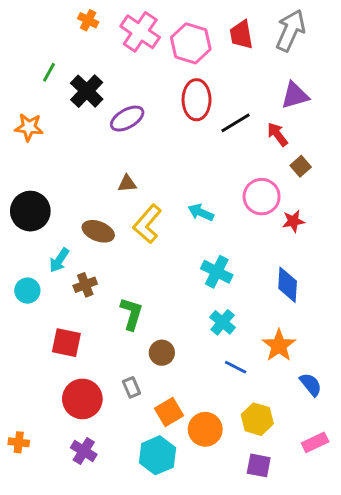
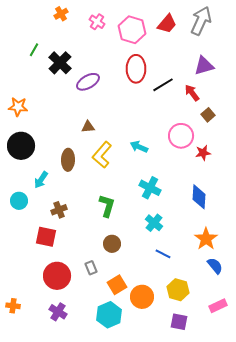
orange cross: (88, 20) -> (61, 14), turned 32
pink cross: (140, 32) -> (97, 22), size x0.6
red trapezoid: (241, 35) -> (167, 24), turned -130
orange star: (29, 127) -> (18, 107), moved
brown ellipse: (98, 231) -> (68, 160), turned 70
brown cross: (85, 285) -> (59, 210), moved
green L-shape: (131, 314) -> (107, 206), moved
orange star: (279, 345) -> (206, 239), moved

